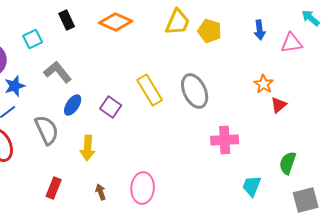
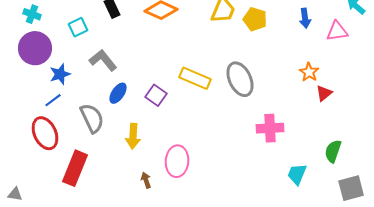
yellow rectangle: (150, 90) -> (195, 78), turned -36
red rectangle: (54, 188) -> (75, 168), moved, size x1.6
pink ellipse: (143, 188) -> (177, 161), moved

